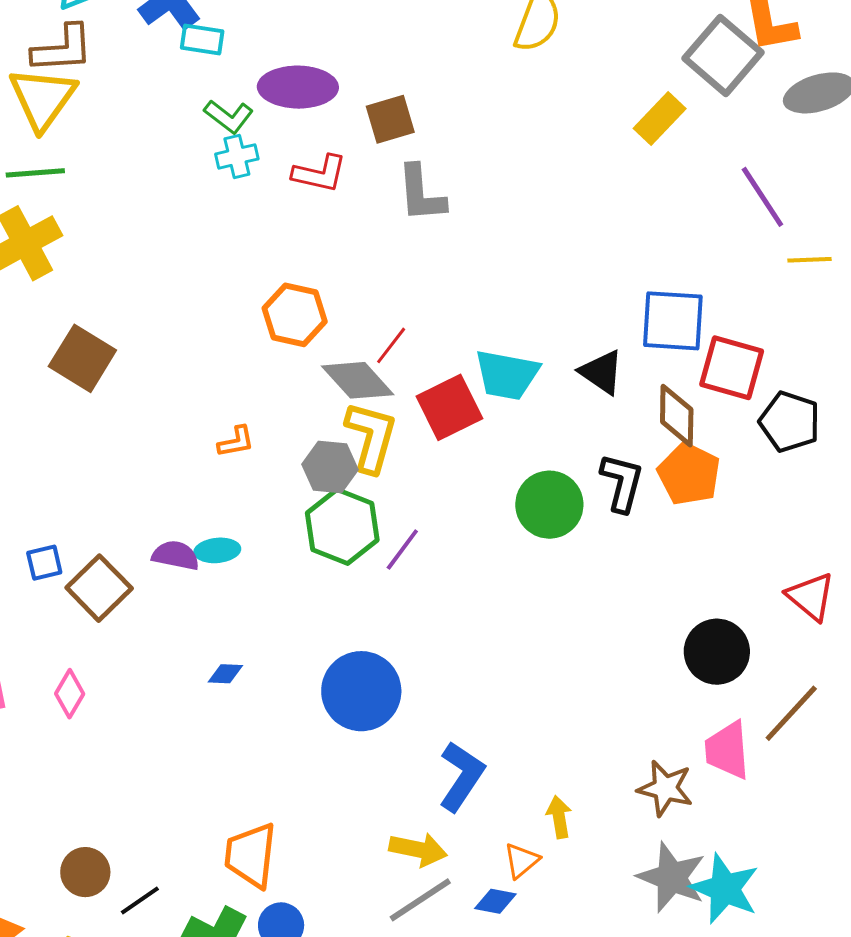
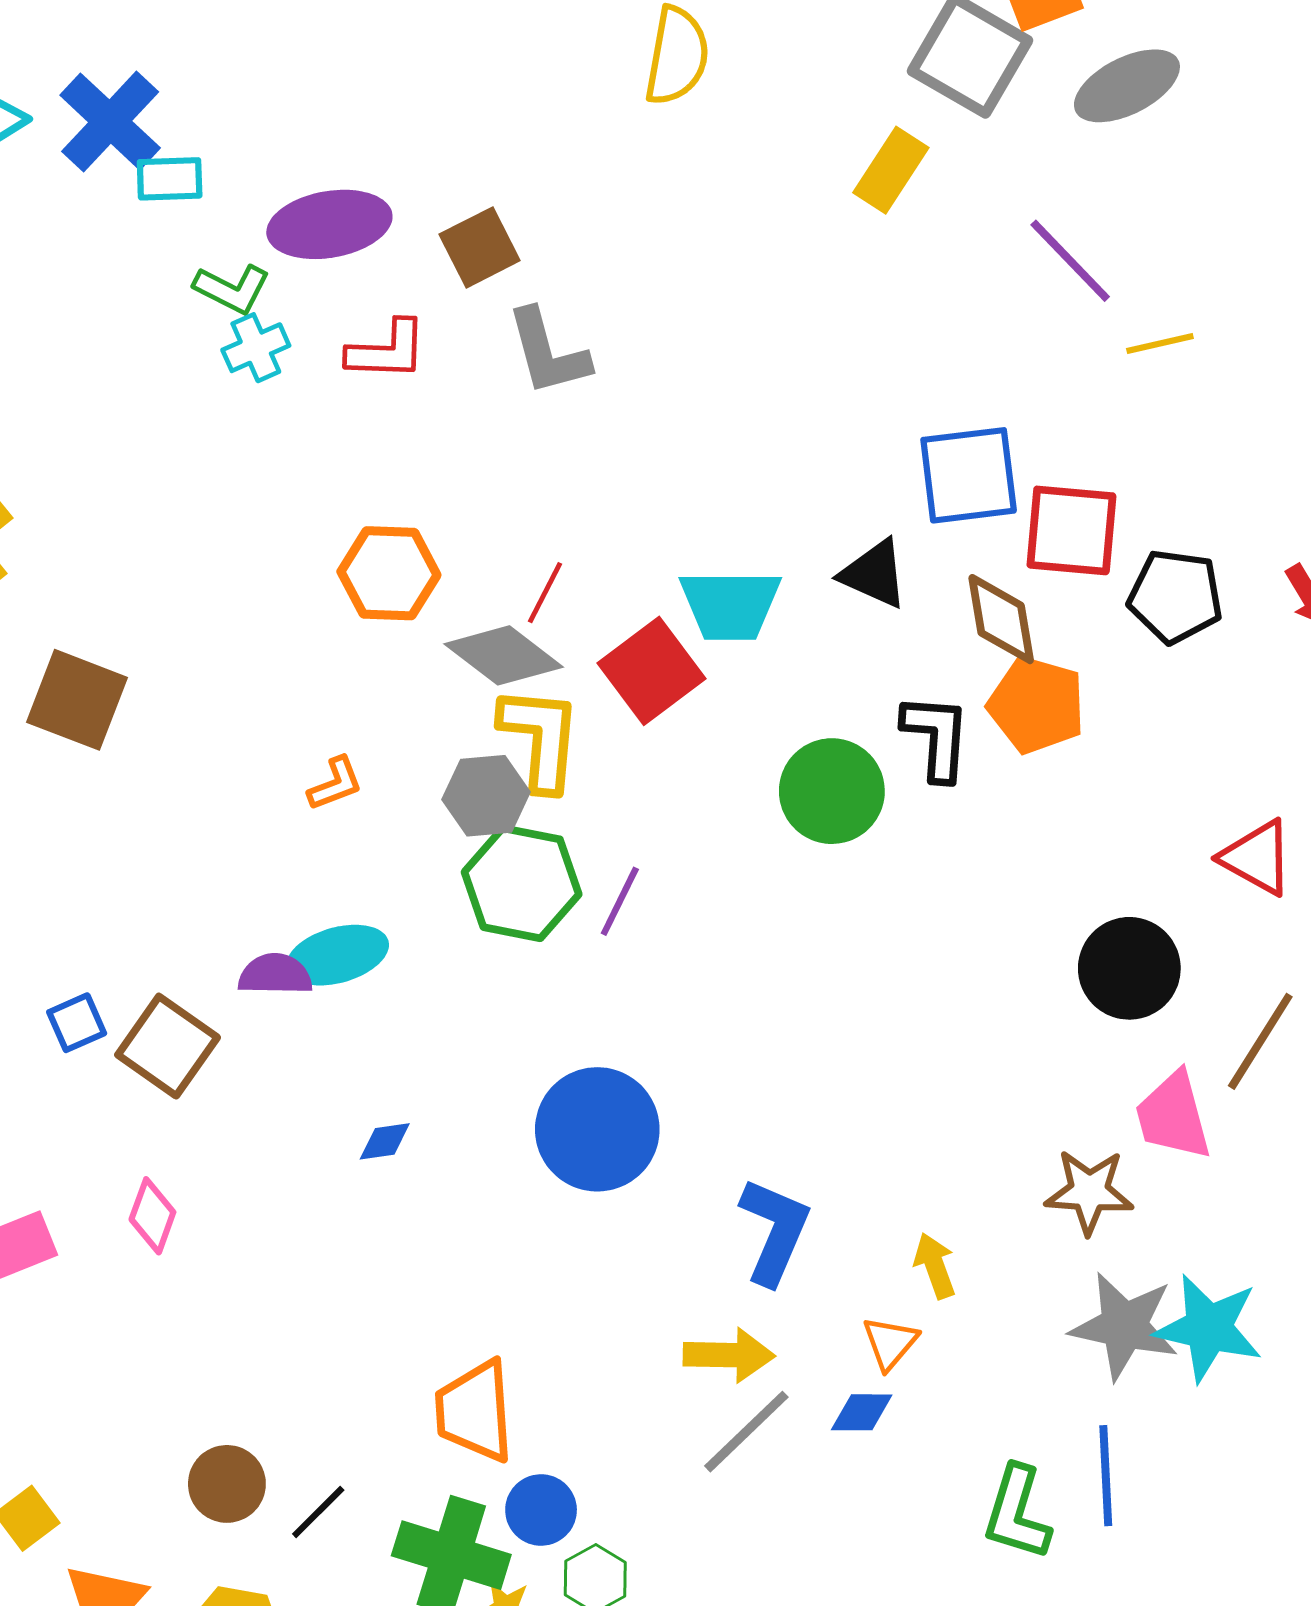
cyan ellipse: (217, 550) -> (338, 955), size x1.4

